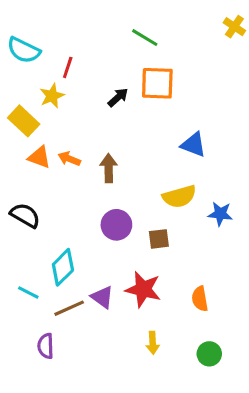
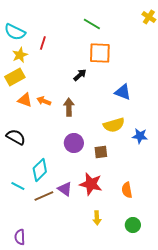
yellow star: (52, 96) -> (20, 55), moved
black arrow: (118, 97) -> (80, 75), moved
yellow rectangle: (24, 121) -> (15, 77), turned -72
purple semicircle: (46, 346) -> (20, 237), moved

